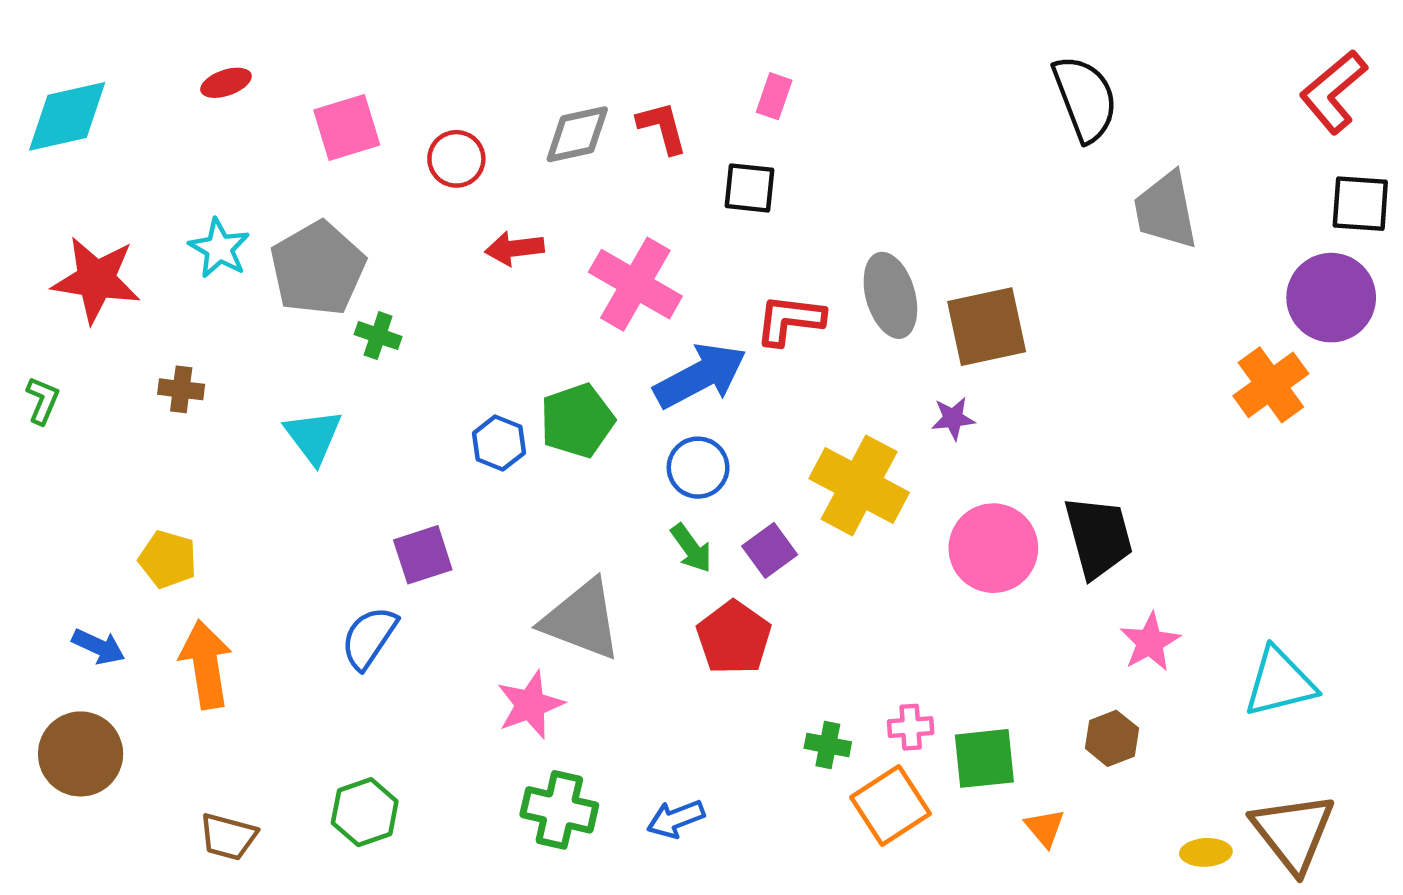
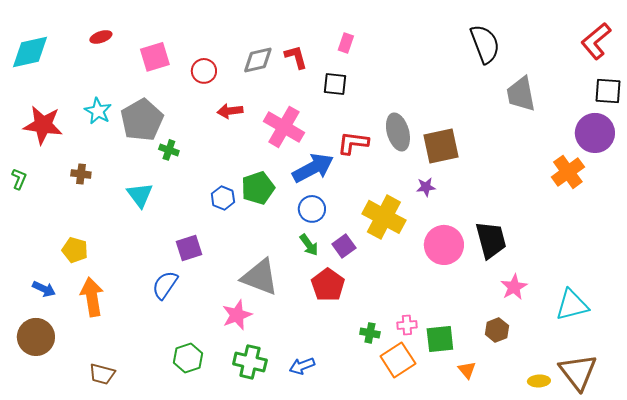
green hexagon: (365, 812) -> (188, 358), moved

